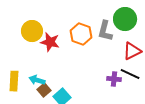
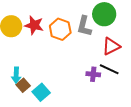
red star: (50, 42) -> (34, 25), moved
cyan arrow: (37, 80) -> (16, 75), turned -105

